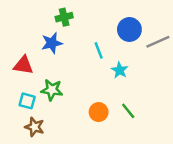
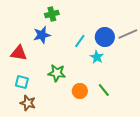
blue circle: (129, 29) -> (105, 37), moved
cyan line: (99, 50) -> (80, 41), turned 56
green star: (52, 90) -> (57, 73), moved

